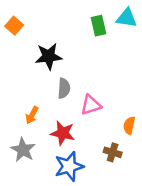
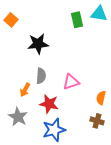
gray semicircle: (64, 88) -> (41, 76), moved
brown cross: (113, 152) -> (97, 121), moved

